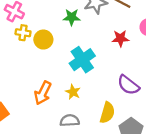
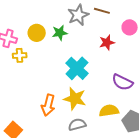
yellow circle: (43, 40) -> (37, 33), moved
yellow star: (73, 92) -> (75, 99), size x1.6
yellow semicircle: (107, 113) -> (109, 111), turned -102

